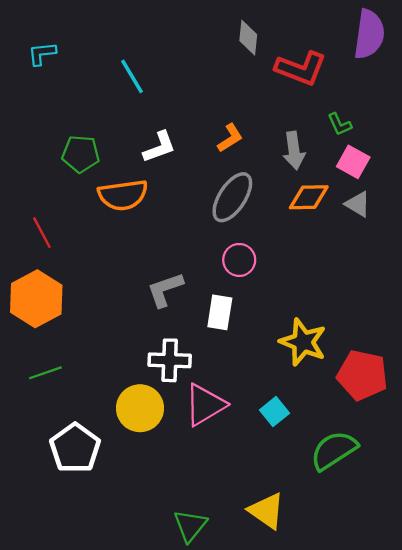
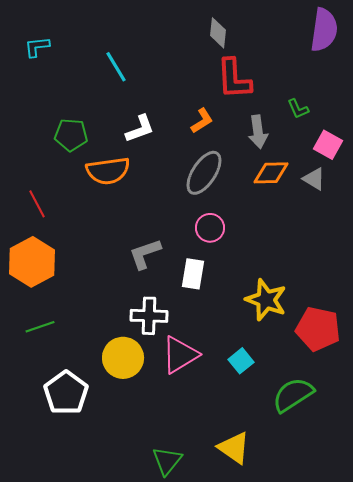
red L-shape: (301, 68) -> (234, 79), moved, turned 66
pink square: (353, 162) -> (328, 145), moved

